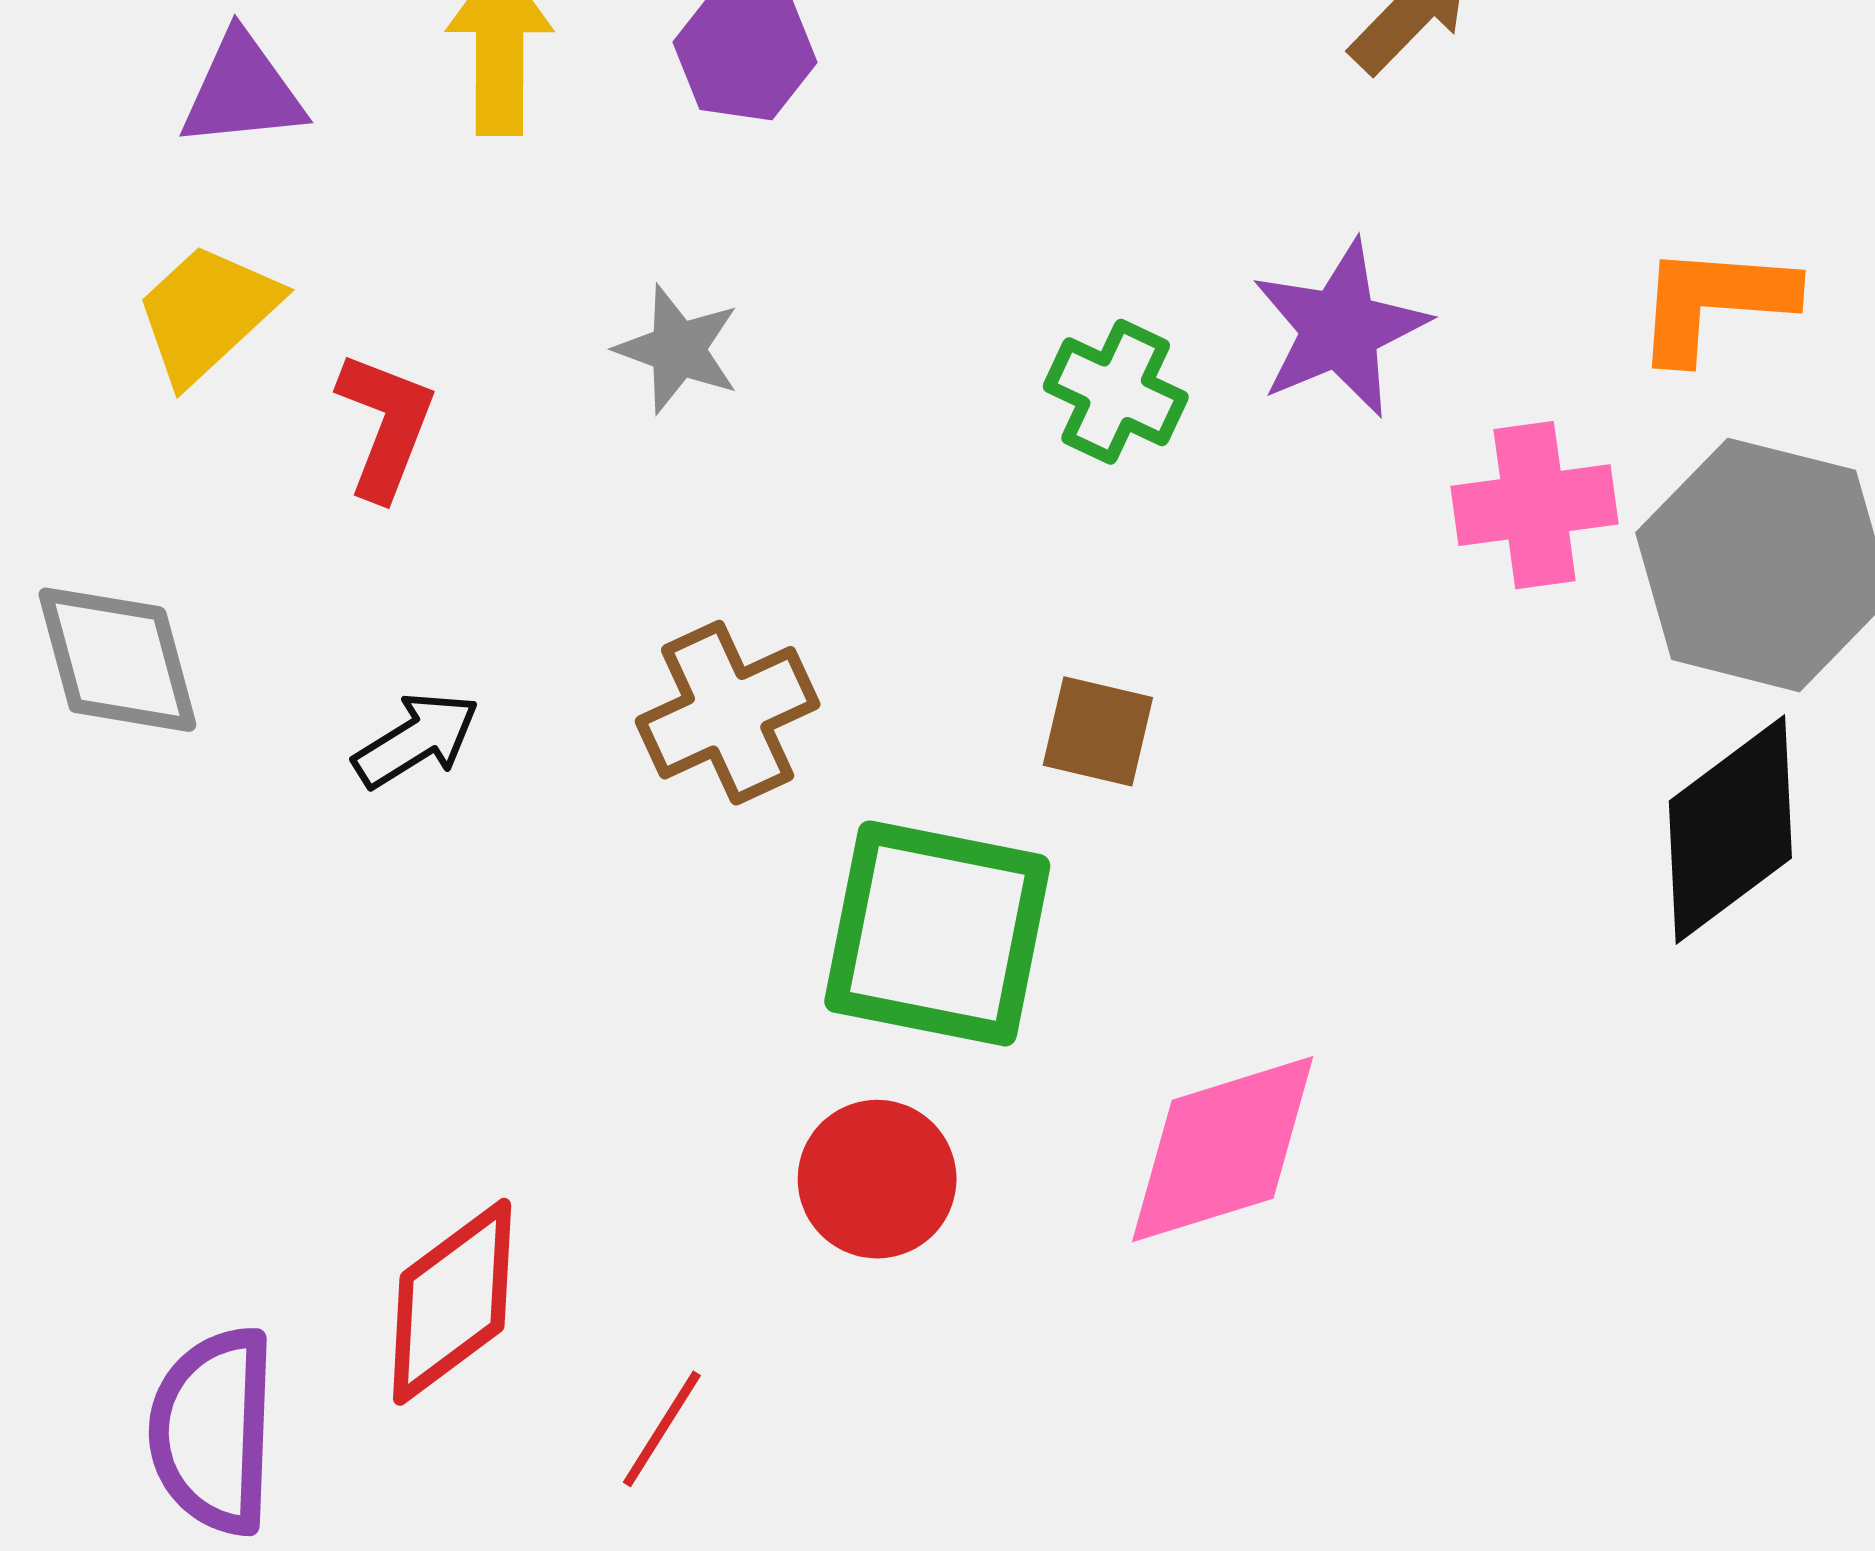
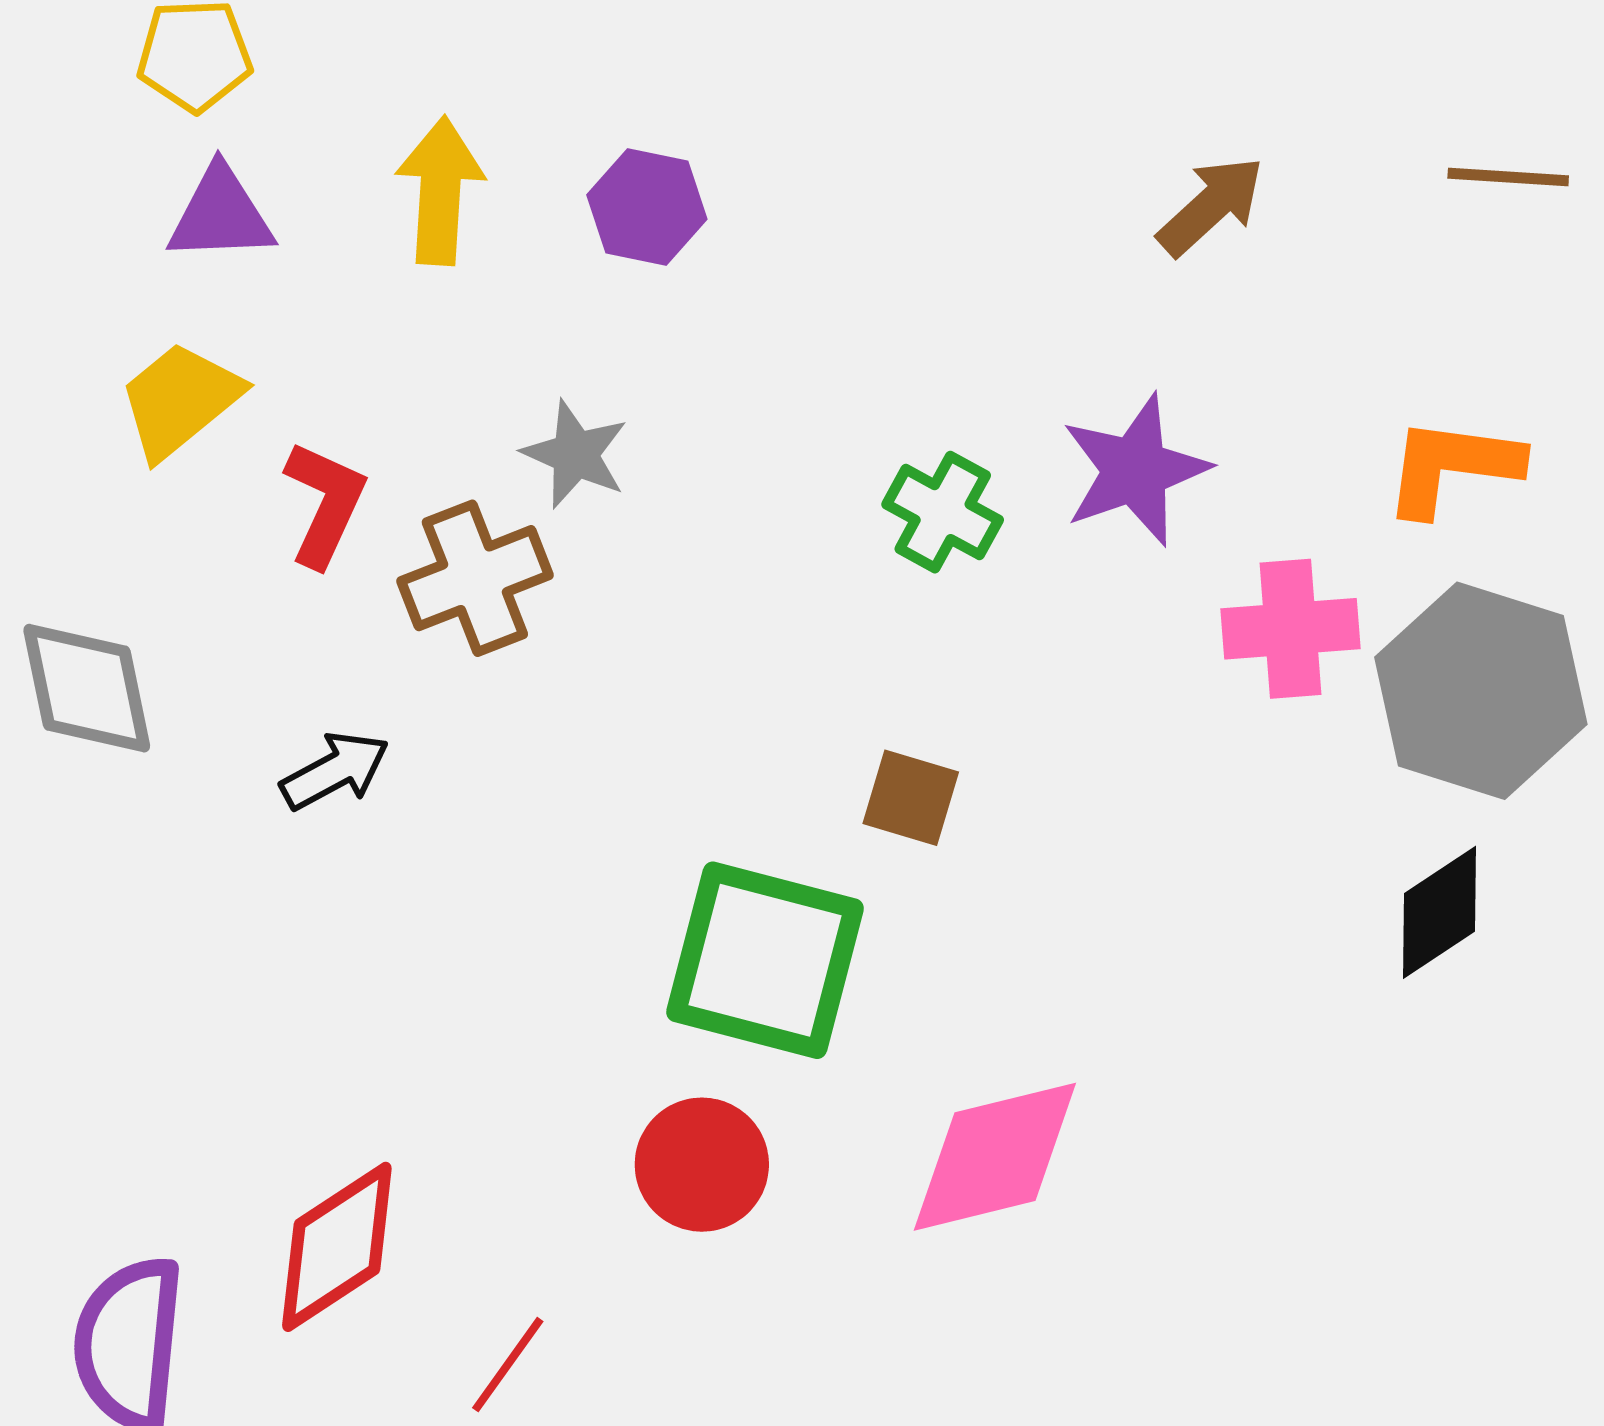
brown cross: (728, 713) -> (475, 578), moved
black diamond: (1730, 829) -> (1440, 912), size x0.7

